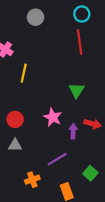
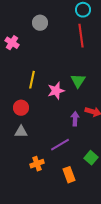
gray circle: (36, 17) -> (40, 23), moved
yellow line: (24, 73) -> (32, 80), moved
pink star: (53, 117) -> (56, 91), moved, turned 30

